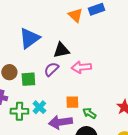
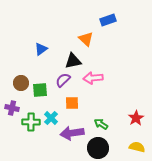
orange triangle: (75, 15) -> (86, 39), moved
blue triangle: (29, 38) -> (41, 49), size x0.6
orange square: (72, 102) -> (72, 103), moved

